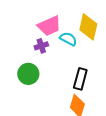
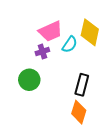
cyan semicircle: (68, 39) -> (70, 44), turned 96

